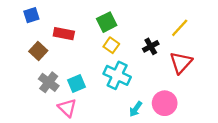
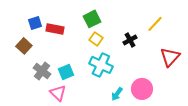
blue square: (31, 15) -> (35, 23), moved
brown square: (38, 51) -> (24, 46), moved
red triangle: (181, 63) -> (170, 57), moved

